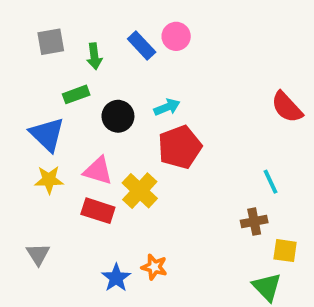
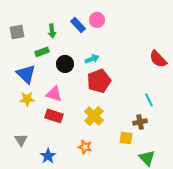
gray square: (51, 42) -> (17, 32), moved
yellow cross: (140, 191) -> (94, 116), moved
yellow square: (285, 251) -> (126, 138), moved
blue star: (116, 278) -> (48, 156), moved

